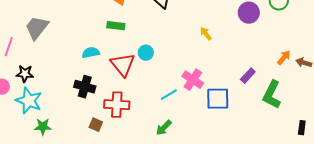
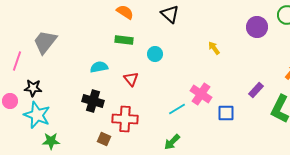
cyan circle: (146, 53) -> (155, 54), moved
red triangle: (123, 65) -> (131, 79), size x0.6
blue square: (218, 99) -> (226, 113), size x0.7

